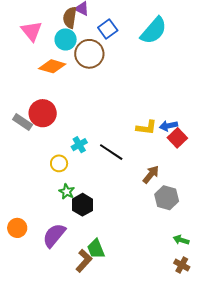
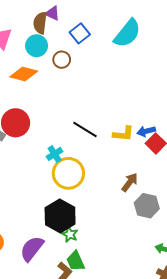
brown circle: (89, 54) -> (62, 60), size x0.6
black line: (111, 152) -> (85, 129), moved
yellow circle: (59, 163) -> (68, 173), moved, size x1.8
green star: (67, 192) -> (70, 234), moved
black hexagon: (83, 205) -> (60, 216), size x1.4

